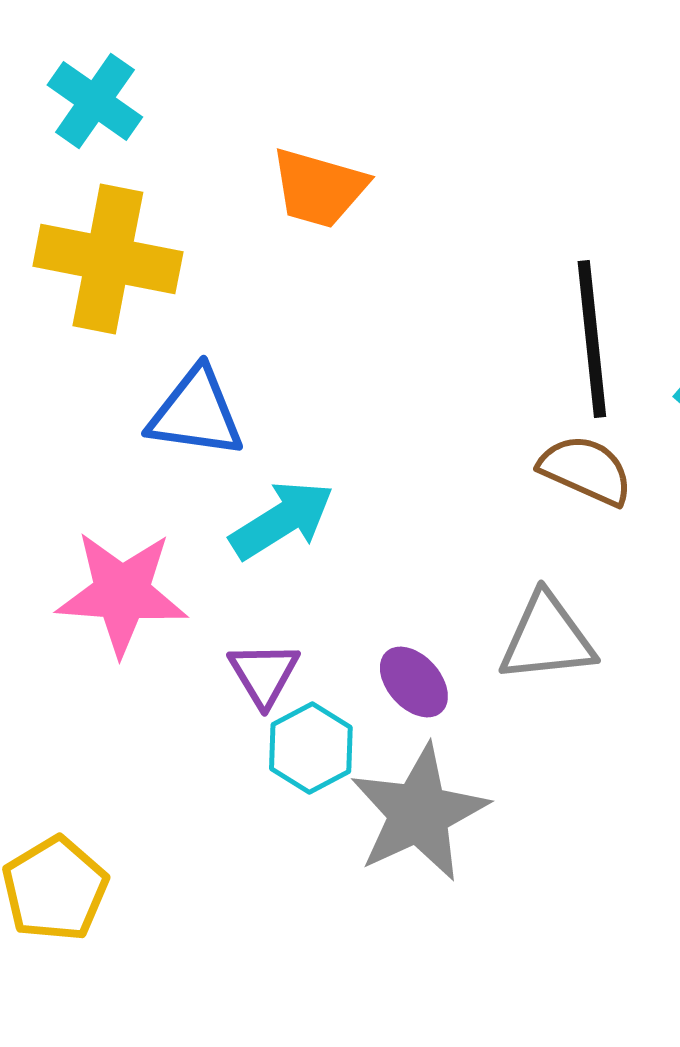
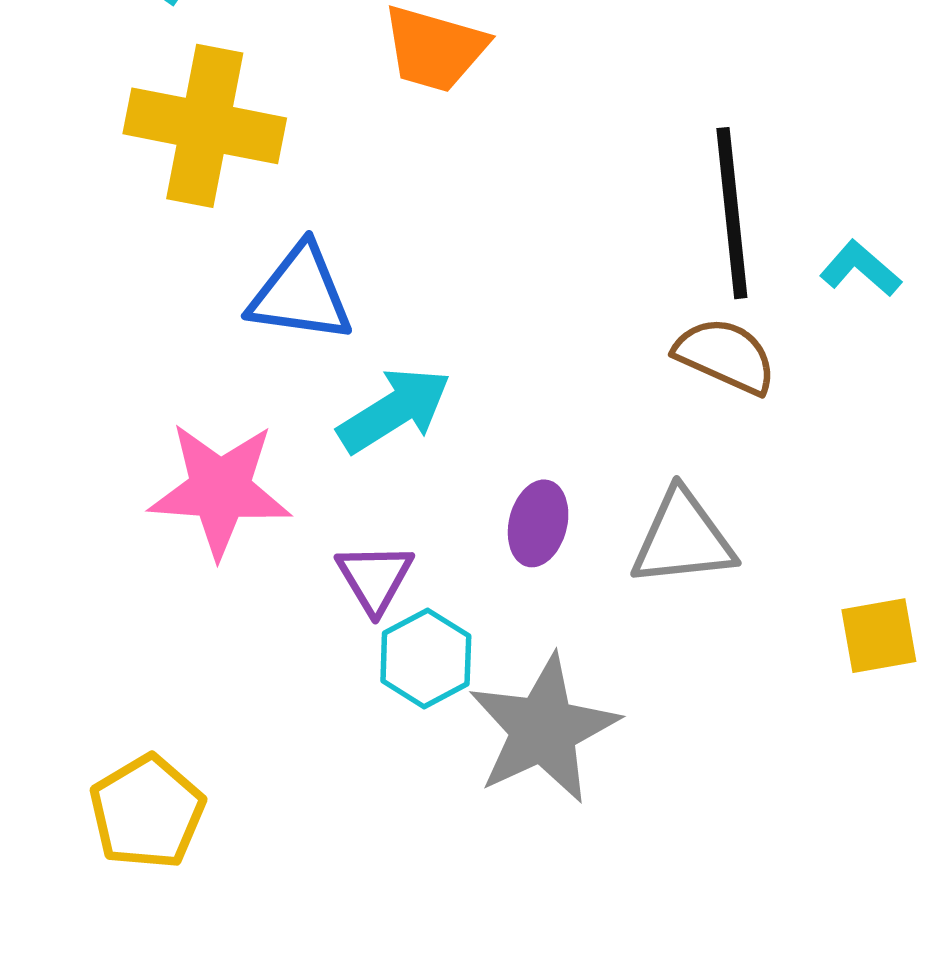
purple ellipse: (414, 682) -> (538, 523), moved, turned 56

